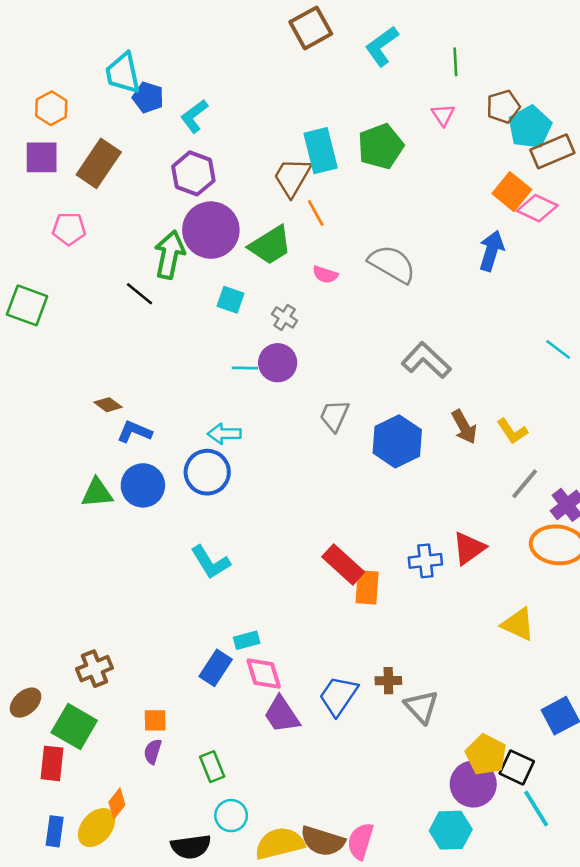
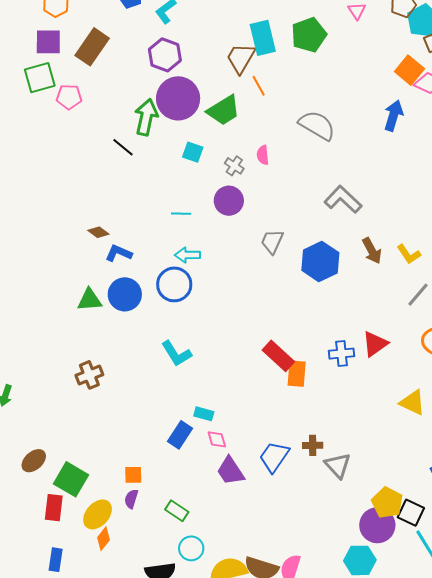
pink semicircle: (325, 275) -> (263, 155), moved, turned 66
green square: (27, 305) -> (40, 78), moved, turned -36
cyan line: (245, 368) -> (181, 214), moved
cyan rectangle: (247, 640) -> (204, 414), turned 30
brown cross: (95, 669) -> (89, 375), moved
pink diamond: (264, 674) -> (217, 439), size x0.7
green rectangle: (212, 767) -> (177, 511), turned -35
yellow ellipse: (96, 828) -> (98, 514), moved

